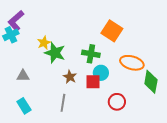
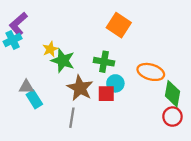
orange square: (112, 31) -> (119, 25), moved
brown star: (70, 77) -> (80, 88), size x1.6
red circle: (117, 102) -> (172, 117), moved
cyan rectangle: (24, 106) -> (34, 99), moved

